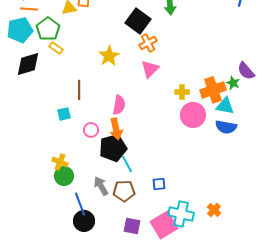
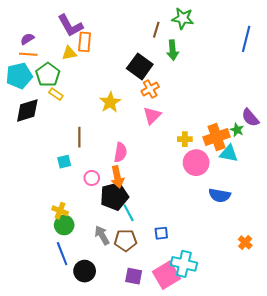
blue semicircle: (226, 127) -> (220, 195), moved
blue line: (80, 204) -> (62, 254), moved
orange cross: (214, 210) -> (245, 242), moved

